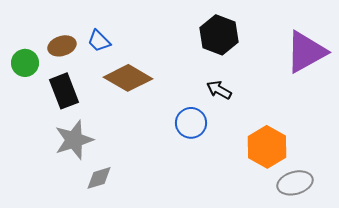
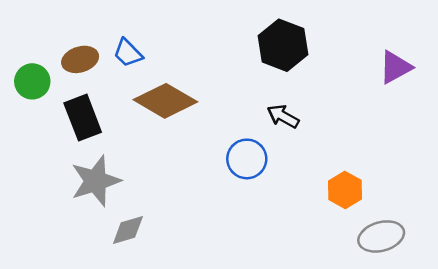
purple triangle: (306, 52) -> (395, 67), size x0.6
orange hexagon: (267, 147) -> (345, 190), size x0.7

